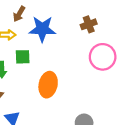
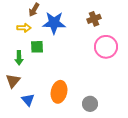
orange ellipse: (48, 85) -> (59, 92), moved

